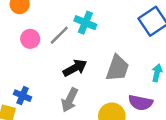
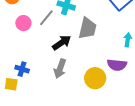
gray trapezoid: (117, 68) -> (88, 28), moved

